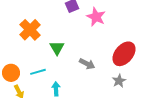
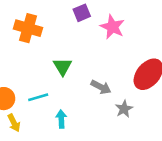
orange cross: (30, 30) -> (28, 28), moved, turned -30
gray star: (119, 81) -> (124, 109), moved

